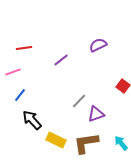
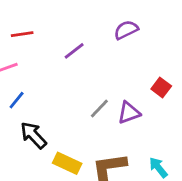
purple triangle: (96, 114) -> (129, 113), moved

